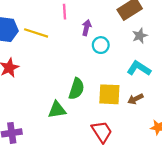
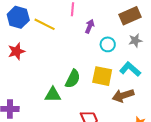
cyan circle: (101, 45) -> (108, 44), moved
yellow square: (109, 94) -> (102, 76), moved
brown arrow: (135, 99) -> (123, 95), size x1.5

